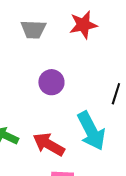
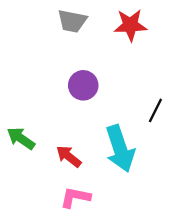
red arrow: (49, 144) -> (69, 156), size x0.7

